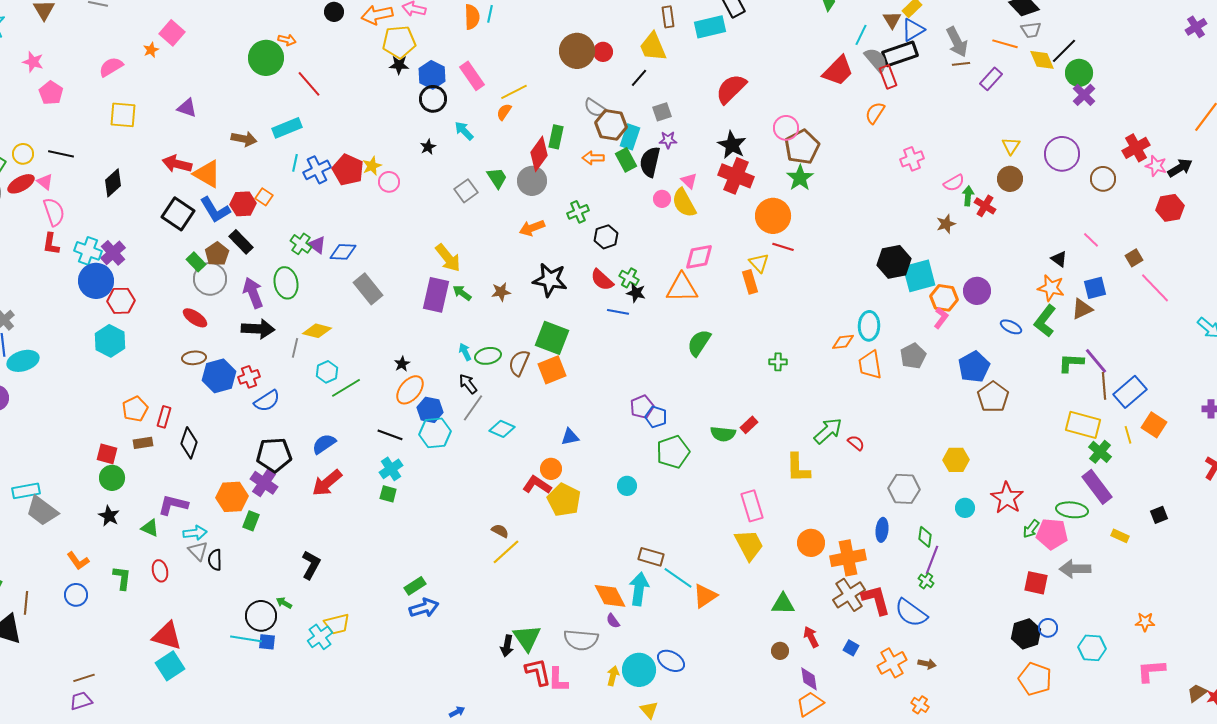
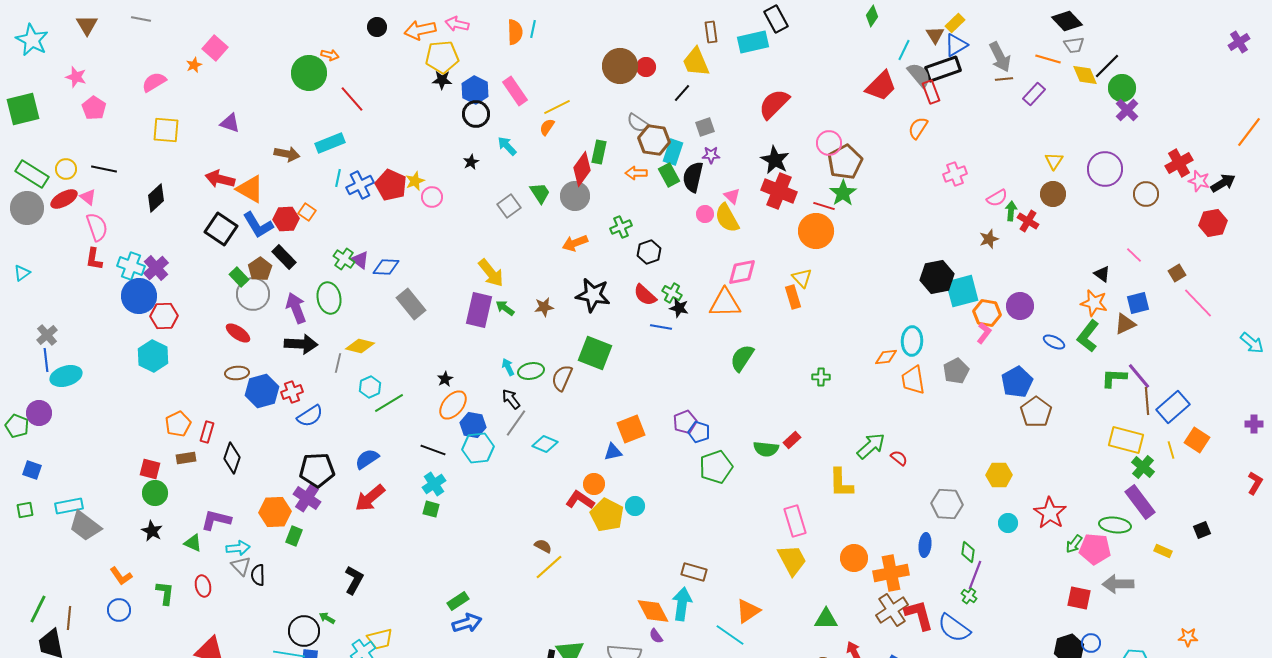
red line: (783, 247) -> (824, 206), moved
orange square: (552, 370) -> (631, 429), moved
cyan circle: (627, 486) -> (635, 506), moved
cyan line: (678, 578) -> (730, 635), moved

